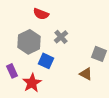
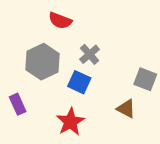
blue square: (46, 61) -> (79, 82), moved
red star: (32, 83) -> (70, 122), moved

